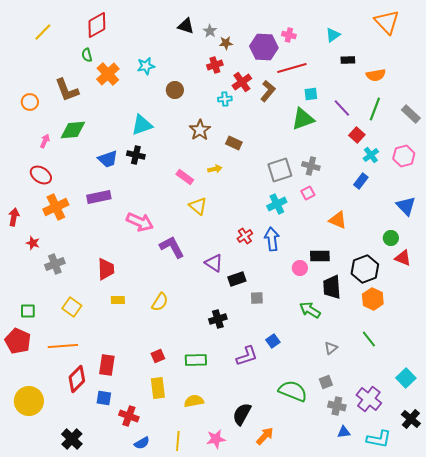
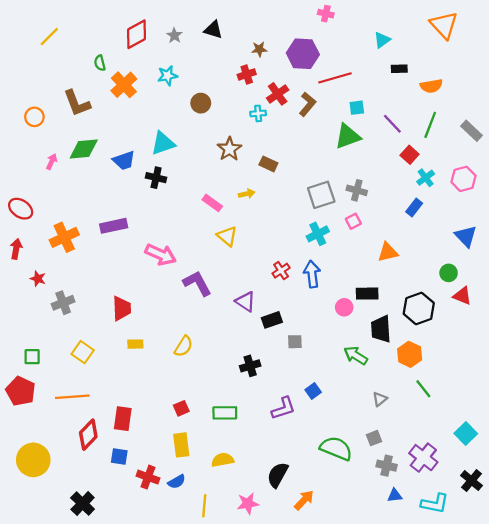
red diamond: (97, 25) -> (137, 34), moved
gray star: (210, 31) -> (174, 35), moved
pink cross: (289, 35) -> (326, 14), moved
blue trapezoid: (108, 159) -> (124, 160), moved
red ellipse: (41, 175) -> (21, 209), moved
orange triangle: (338, 220) -> (388, 252), turned -36
orange hexagon: (373, 299) -> (410, 354), moved
blue semicircle: (142, 443) -> (177, 482), moved

